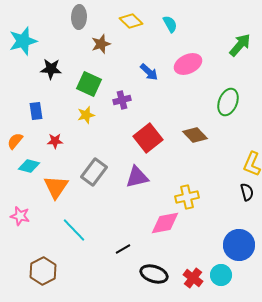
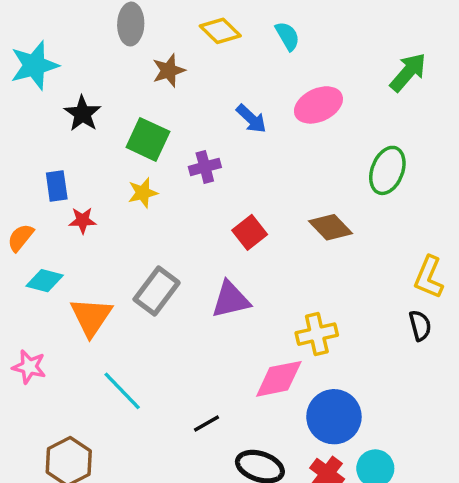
black star: (51, 69) -> (83, 114), turned 30
red square: (148, 138) -> (250, 232), size x0.7
red star: (55, 141) -> (83, 220), moved
blue circle: (239, 245) -> (334, 417), moved

